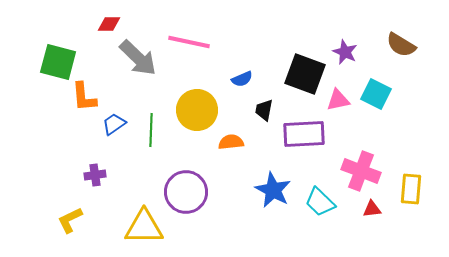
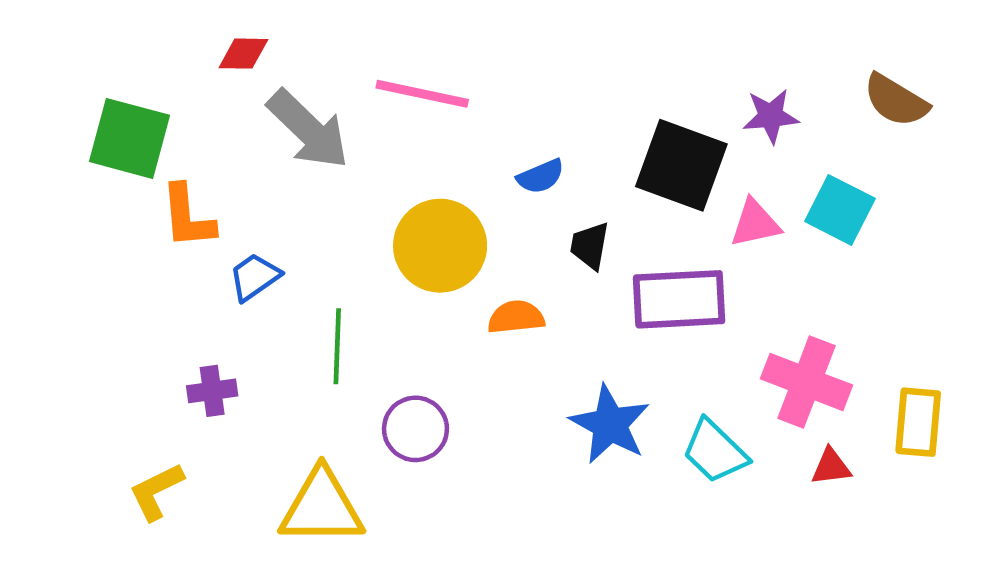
purple star: (345, 52) -> (771, 116), turned -30
green line: (151, 130) -> (337, 346), moved
purple circle: (186, 192) -> (415, 429), size x0.7

